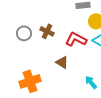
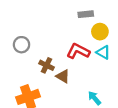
brown cross: (47, 31) -> (47, 65), moved

